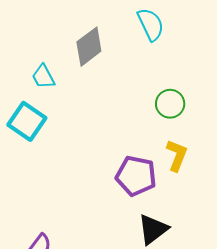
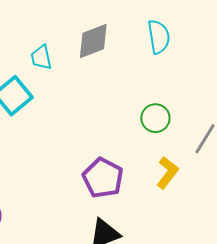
yellow L-shape: (177, 155) -> (167, 173), moved

